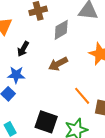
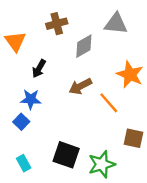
orange line: (82, 96) -> (109, 103), moved

